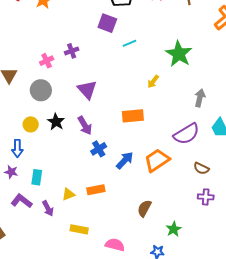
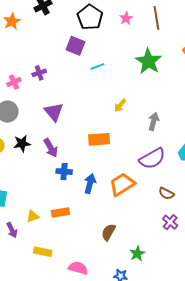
green star: (179, 54) -> (148, 61), moved
gray arrow: (200, 98) -> (154, 121), moved
black star: (56, 122) -> (22, 143), turned 30
blue cross: (99, 149) -> (64, 172), turned 35
blue arrow: (125, 160) -> (90, 184), turned -30
purple cross: (206, 197) -> (170, 222), turned 35

